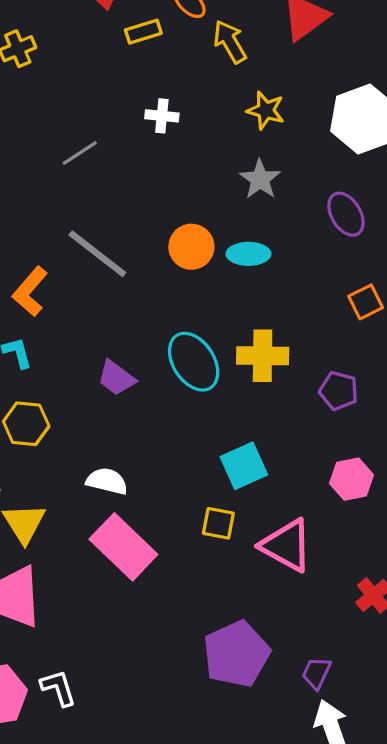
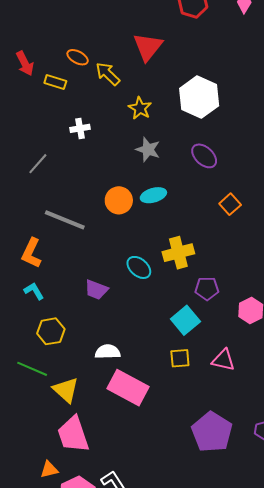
yellow rectangle: (143, 32) -> (55, 82), turned 50
yellow star: (266, 110) -> (140, 108), turned 30
cyan ellipse: (194, 362) -> (139, 267), size x0.7
purple pentagon: (339, 391) -> (207, 289), moved
pink triangle: (286, 545) -> (223, 360), size x0.7

